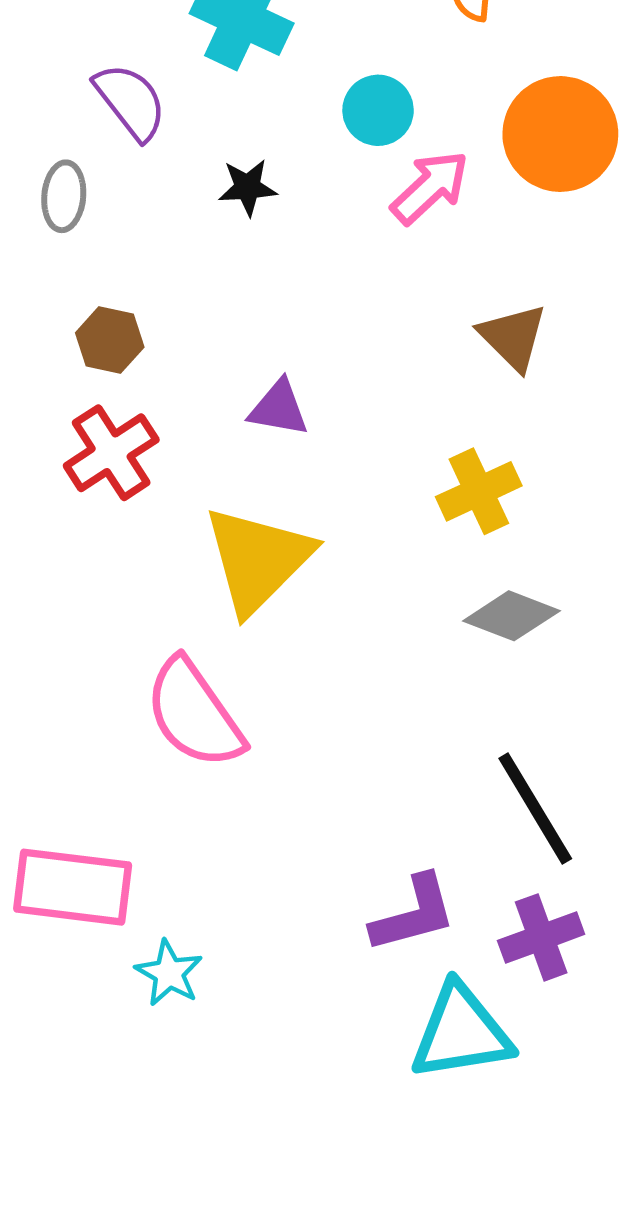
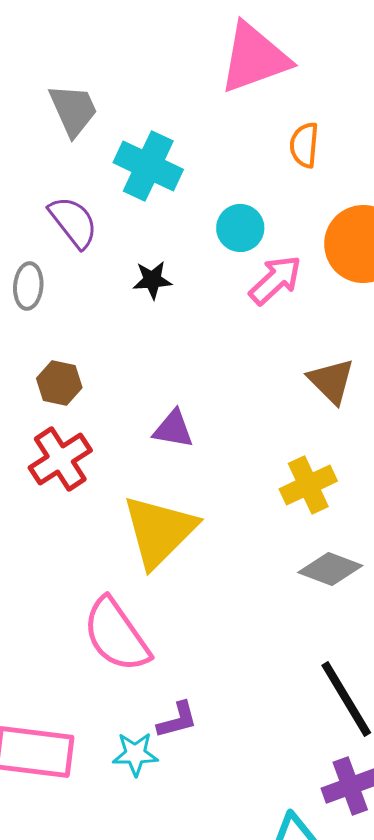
purple L-shape: (414, 914) -> (177, 720), moved, size x0.7
cyan star: (169, 973) -> (135, 754), moved, turned -30

